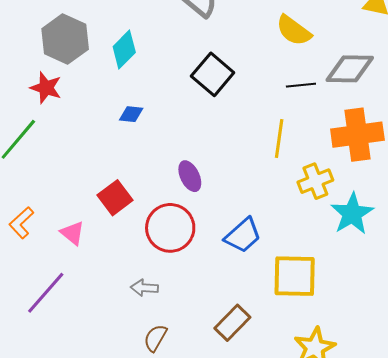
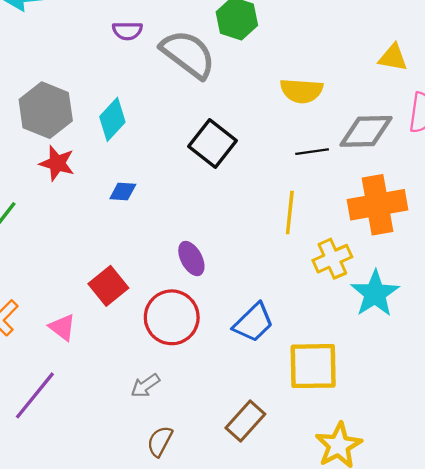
yellow semicircle: (294, 30) -> (301, 91), turned -30
red star: (46, 88) -> (57, 163), moved
gray arrow: (144, 288) -> (145, 386), turned -36

